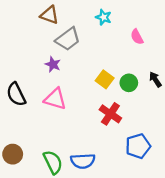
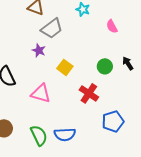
yellow square: (105, 79) -> (65, 67), moved
pink triangle: (55, 99) -> (41, 93), moved

